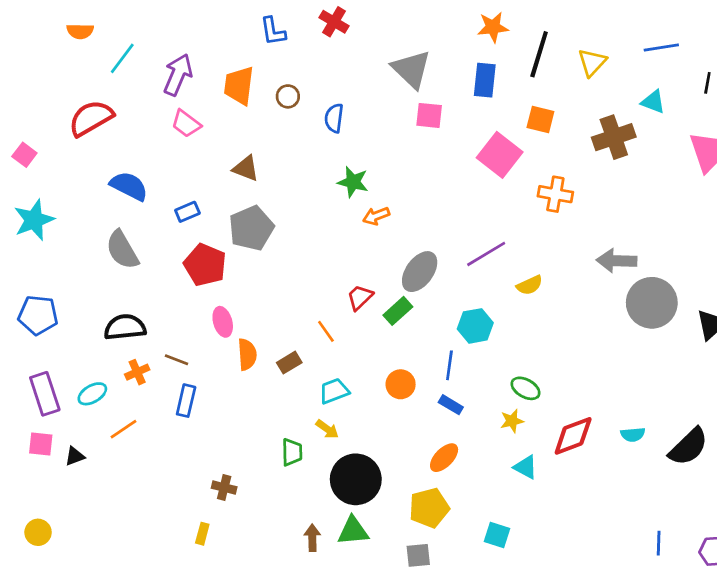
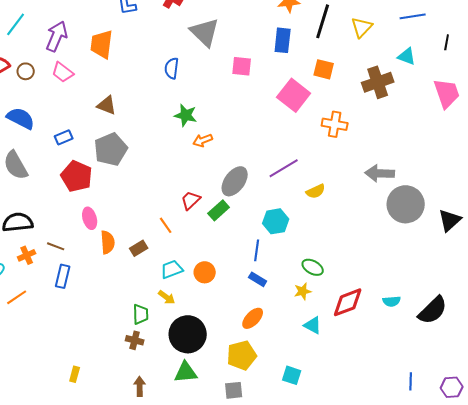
gray triangle: (411, 69) -> (205, 32), moved
brown circle: (288, 96) -> (26, 71), moved
orange circle: (401, 384) -> (205, 272), moved
brown cross: (224, 487) -> (135, 340), moved
brown arrow: (312, 538) -> (140, 386), moved

